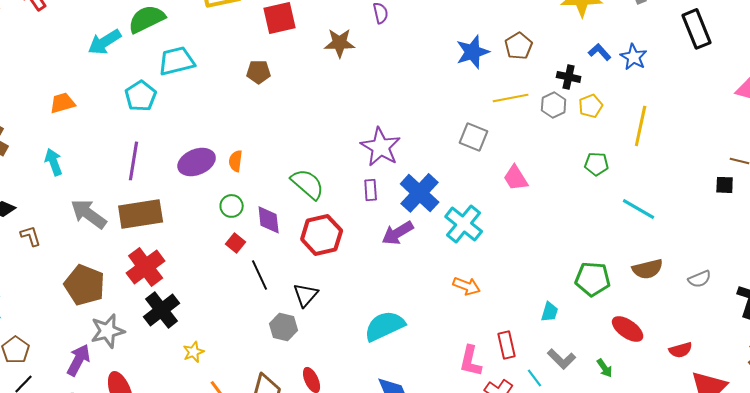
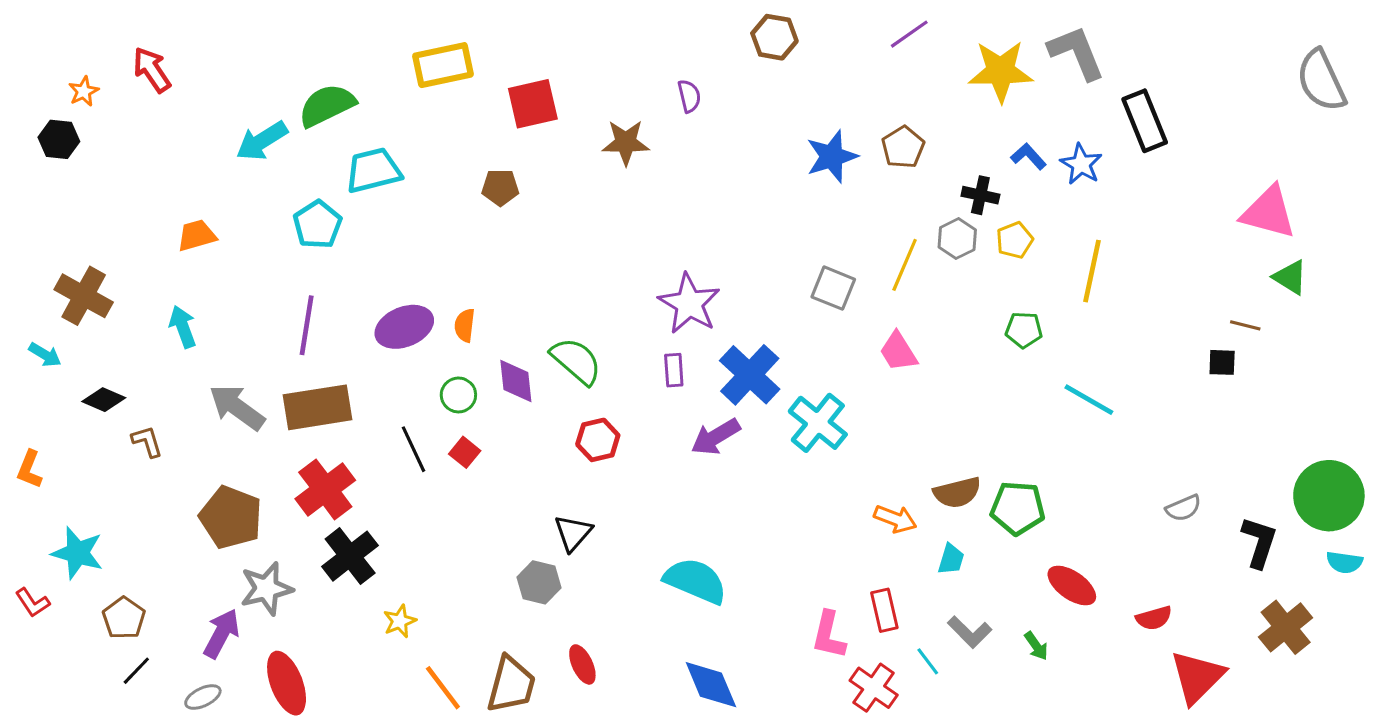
black rectangle: (697, 29) -> (1145, 121), moved
yellow line: (511, 98) -> (905, 265), moved, turned -56
purple diamond: (269, 220) -> (516, 381), moved
red hexagon: (322, 235) -> (598, 440), size x0.7
brown semicircle: (648, 269) -> (957, 493), moved
black line: (260, 275) -> (414, 449), moved
orange arrow: (467, 286) -> (895, 519), moved
cyan semicircle: (385, 326) -> (695, 581), turned 48

